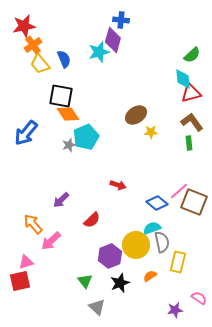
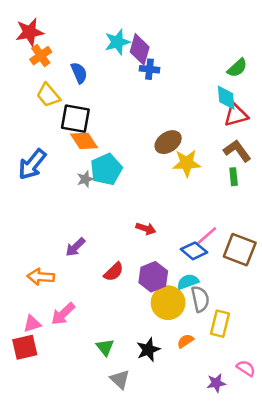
blue cross: (121, 20) -> (150, 69), moved
cyan star: (99, 52) -> (117, 42), moved
yellow trapezoid: (40, 64) -> (48, 95), moved
yellow star: (151, 132) -> (187, 163), size x1.6
pink line: (179, 191) -> (206, 236), moved
orange arrow: (33, 224) -> (41, 277), turned -45
pink arrow: (51, 241) -> (63, 314), moved
purple hexagon: (110, 256) -> (153, 277), moved

